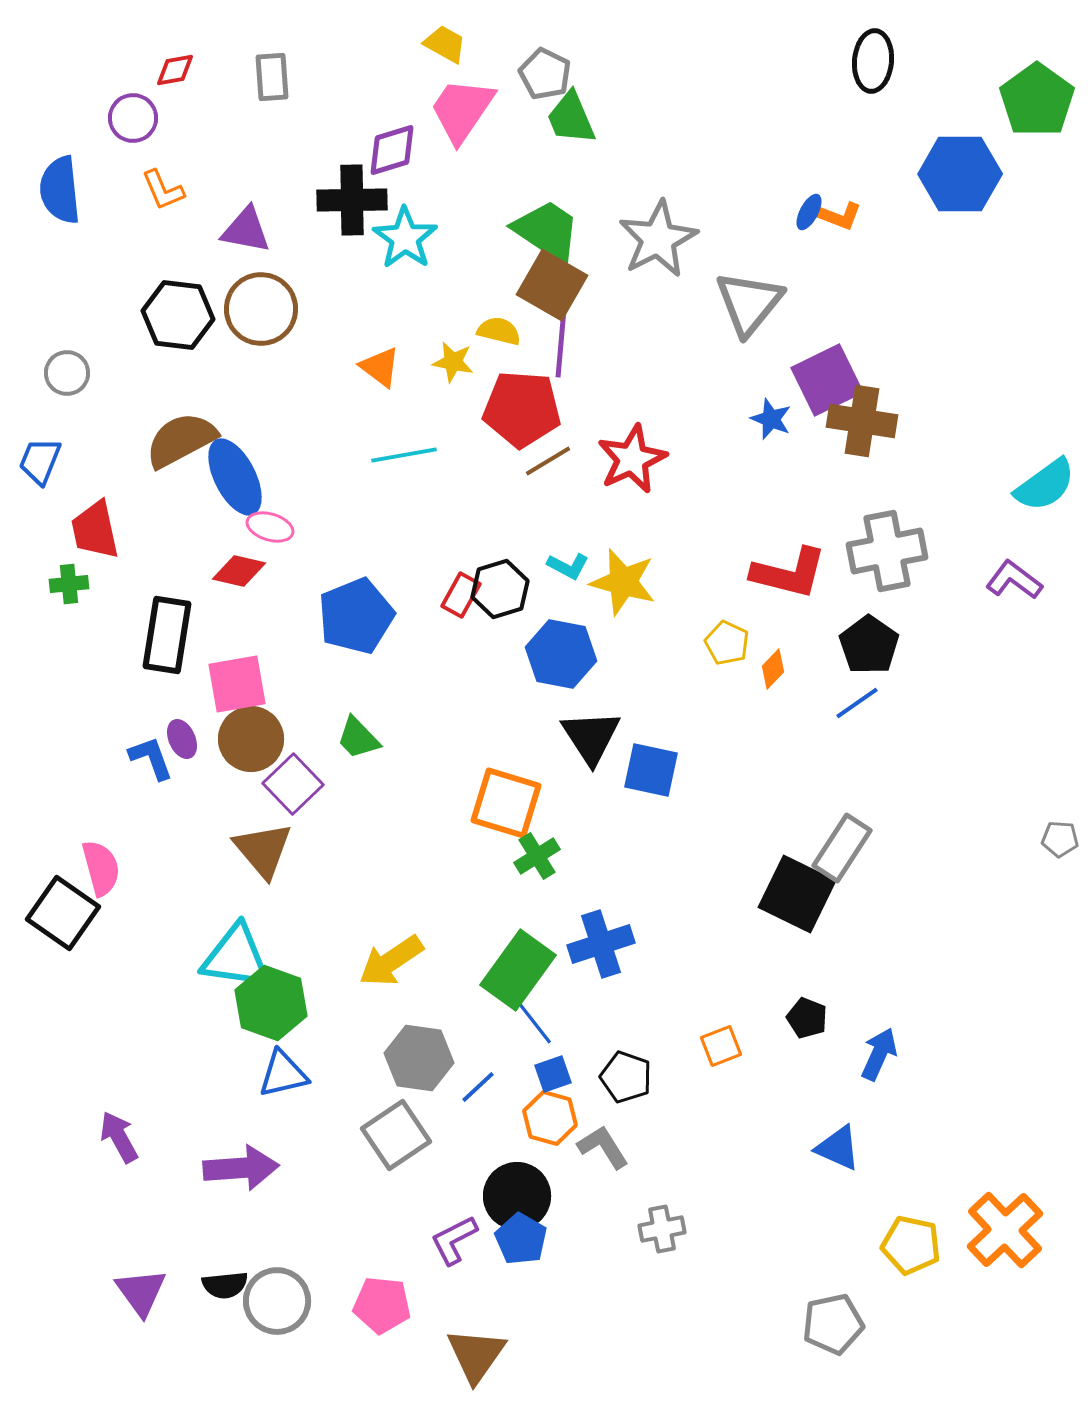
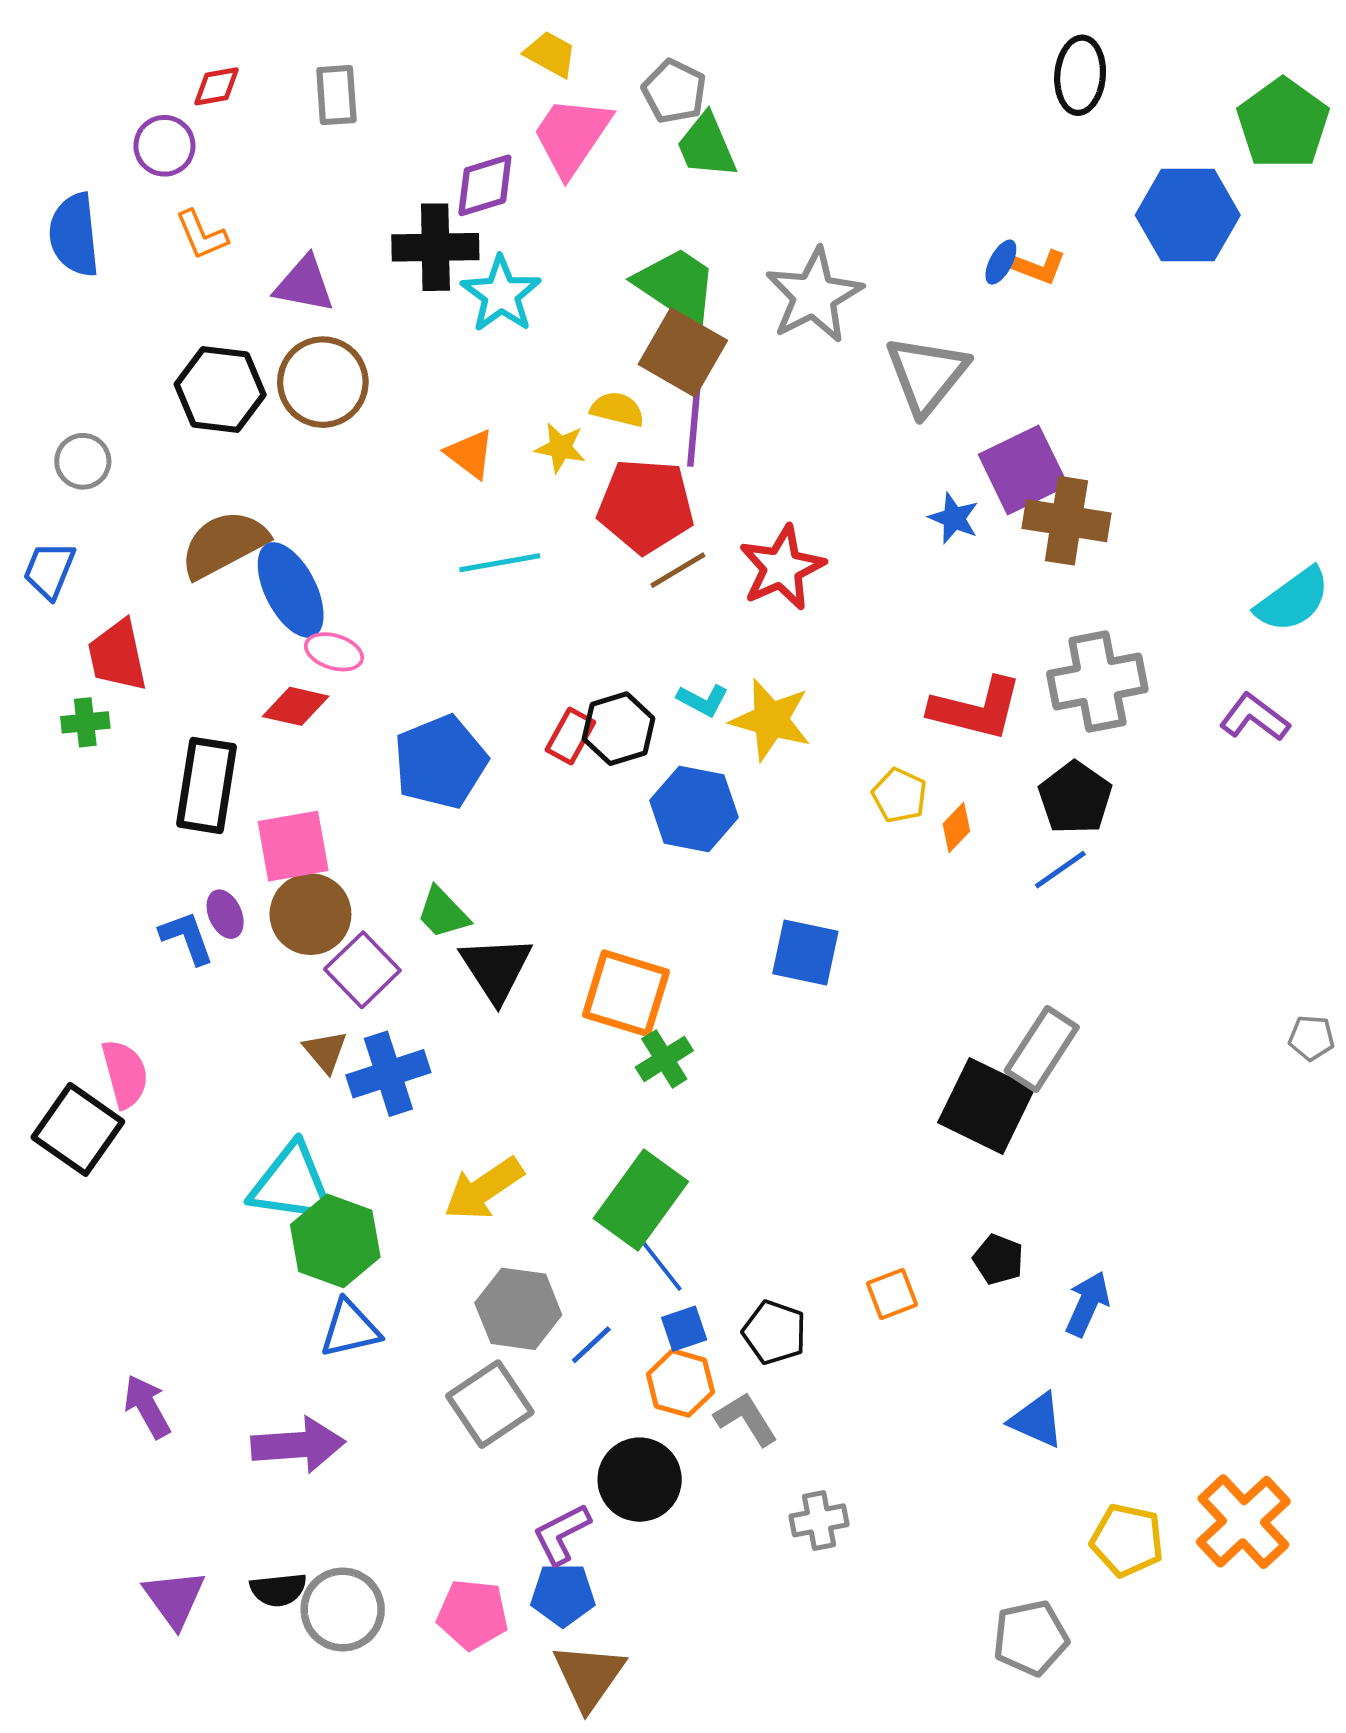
black triangle: (591, 737) -> (496, 969), moved
brown triangle: (263, 850) -> (325, 1051), size x0.6
blue cross: (601, 944) -> (388, 1074), moved
blue pentagon: (521, 1239) -> (563, 1595), moved, turned -30

